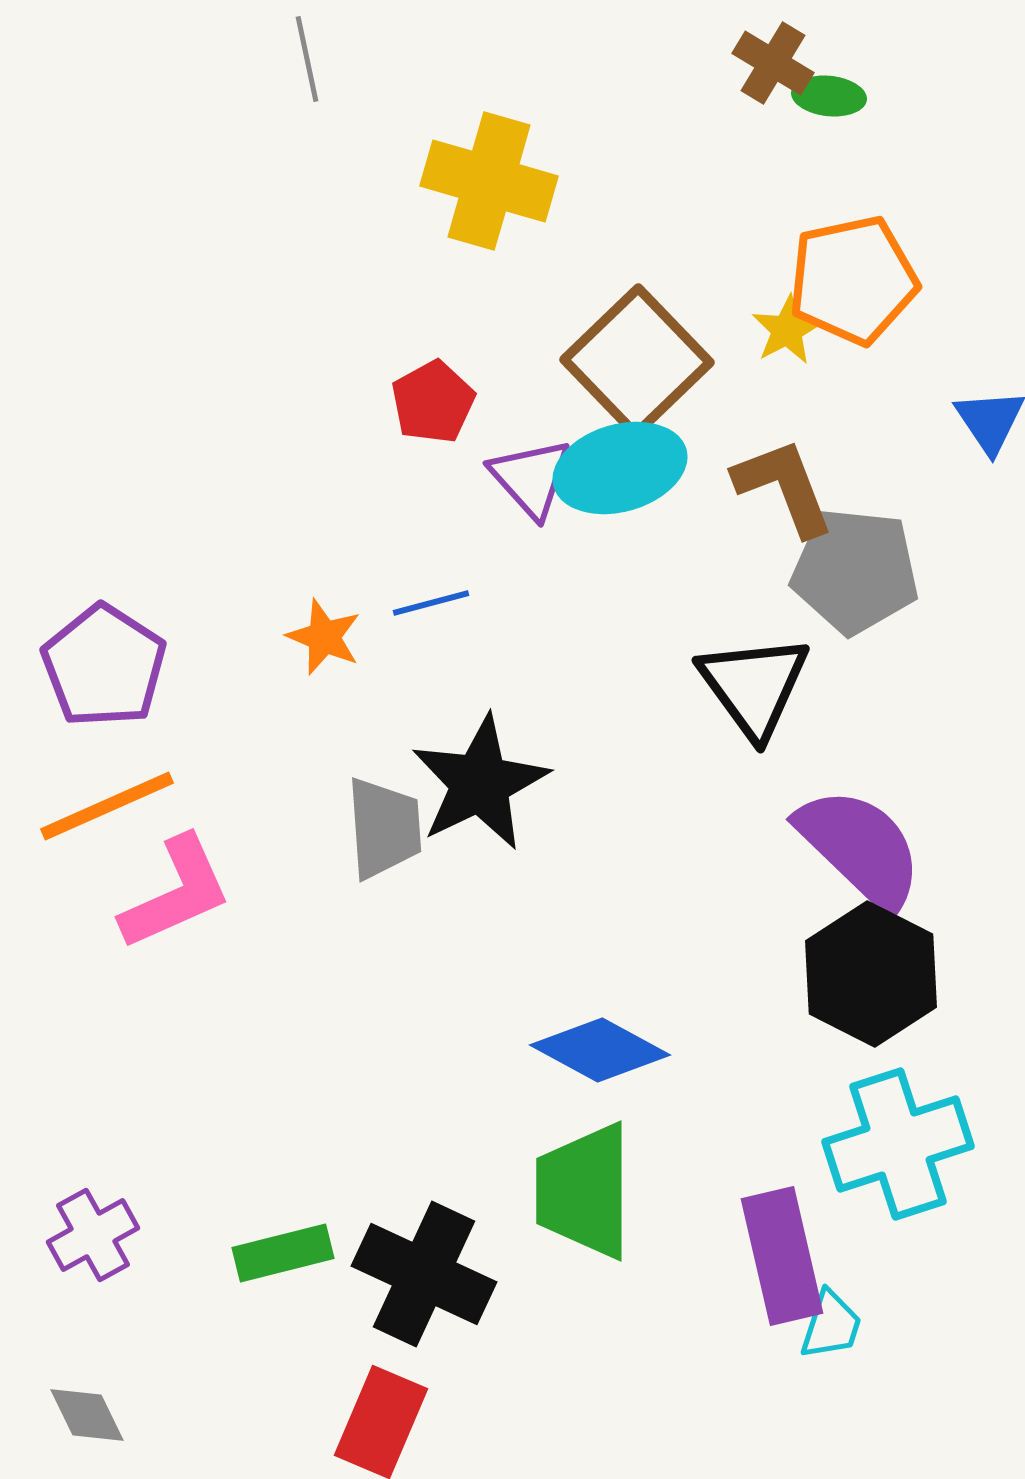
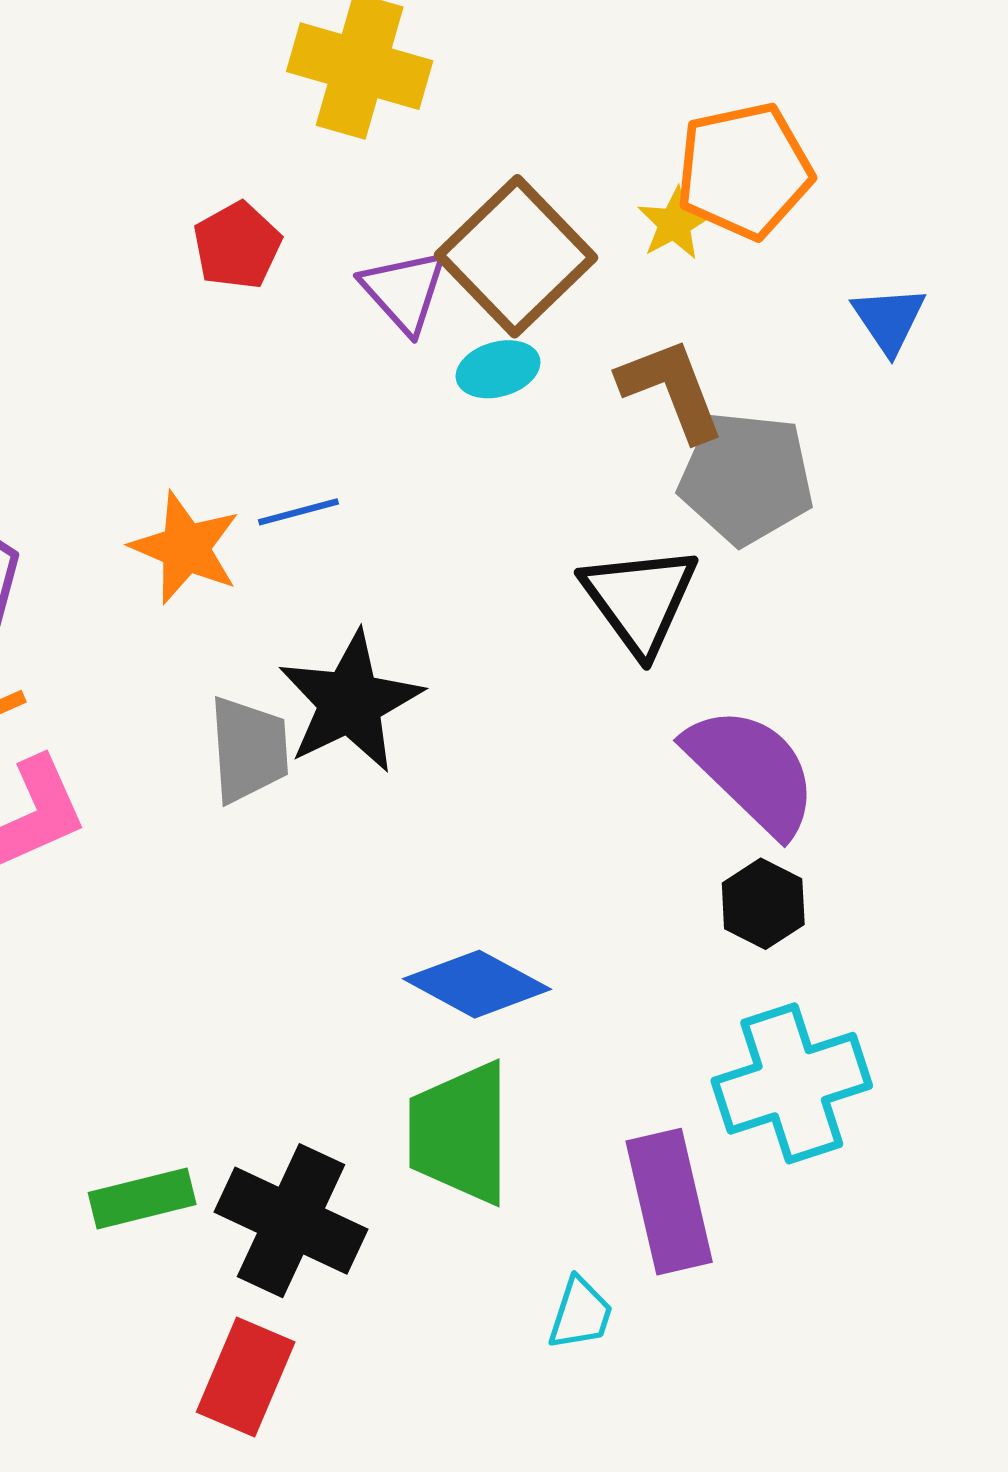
red pentagon: (433, 402) -> (237, 246), moved
cyan ellipse: (620, 468) -> (498, 369), size x0.6
purple triangle: (531, 478) -> (404, 291), moved
orange star: (324, 637) -> (185, 548), size x1.4
black hexagon: (871, 974) -> (763, 904), size x0.6
cyan trapezoid: (831, 1325) -> (580, 1314), moved

